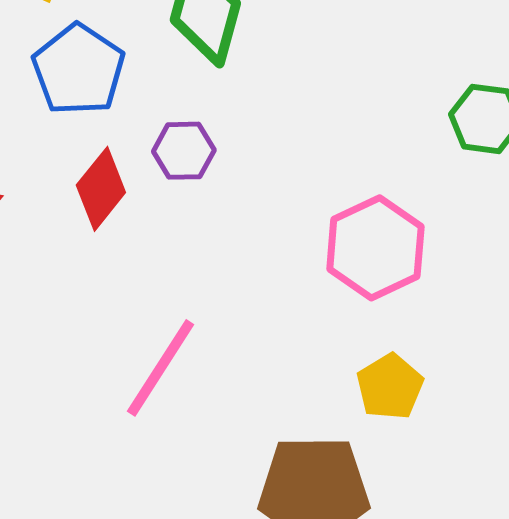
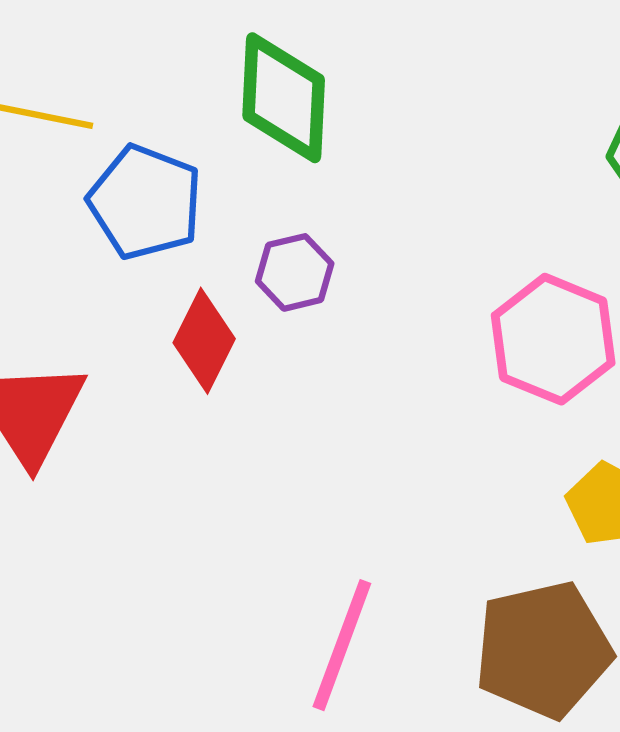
pink line: (161, 368) -> (342, 645), moved

